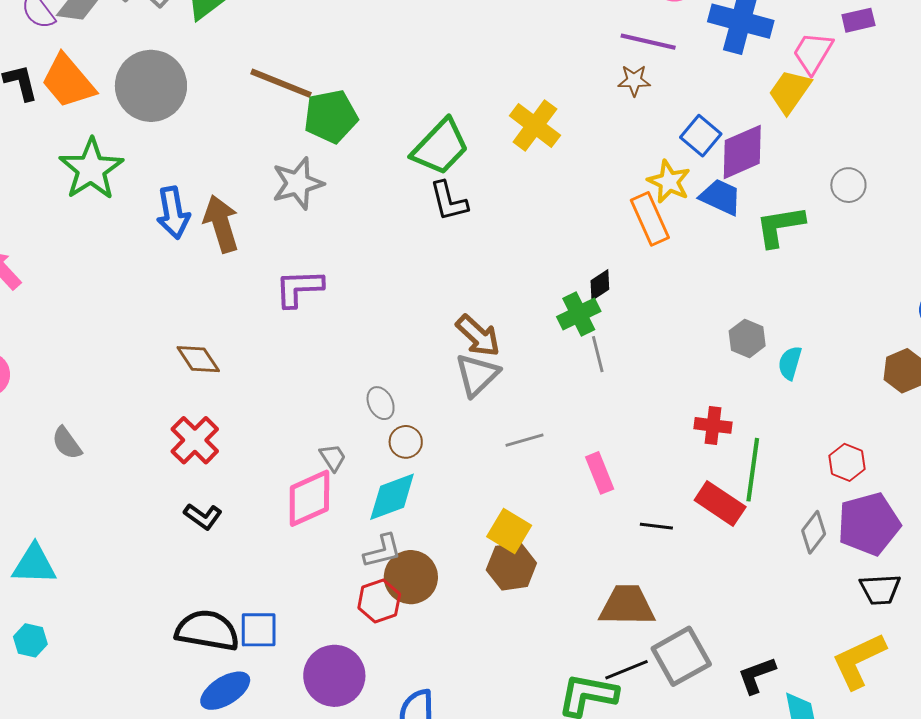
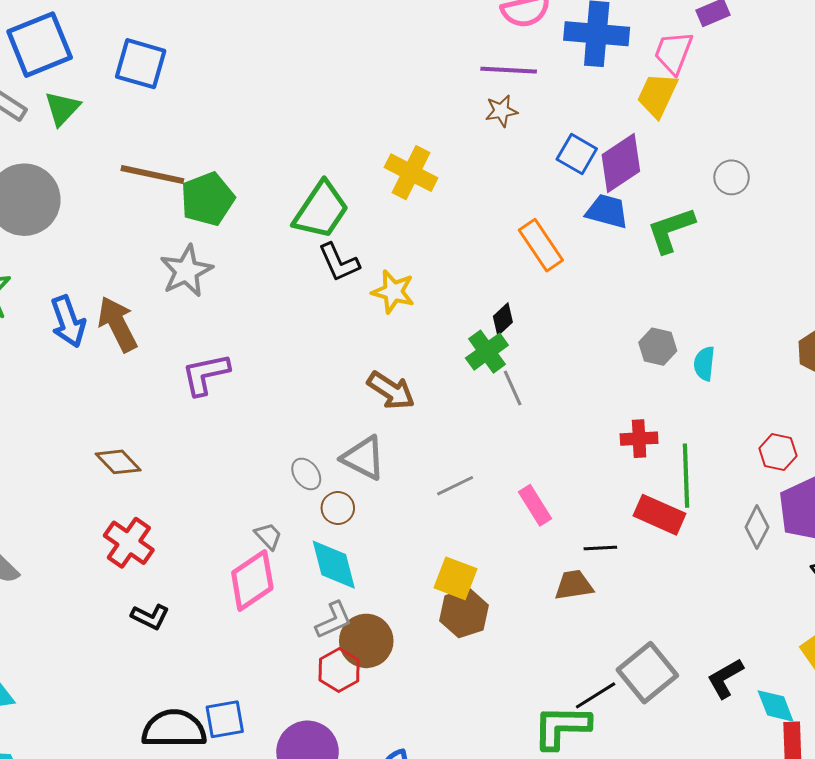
yellow star: (669, 182) -> (393, 292), moved
gray triangle: (477, 375) -> (364, 458), moved, turned -39
cyan diamond: (392, 497) -> (334, 565), turned -74
brown trapezoid: (627, 606) -> (574, 585), moved, size x0.7

